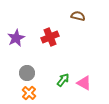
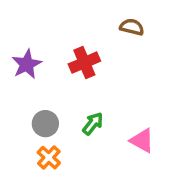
green arrow: (63, 80) -> (93, 124), moved

